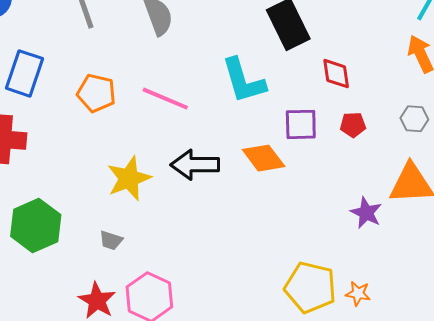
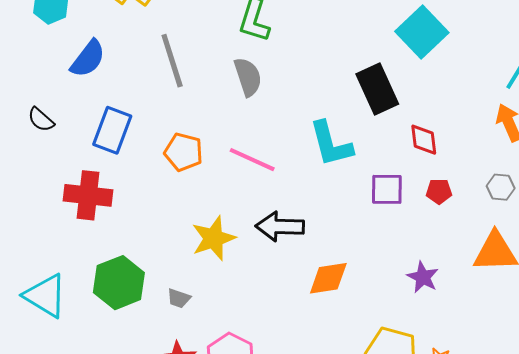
orange diamond: (264, 158) -> (328, 278), moved, turned -63
purple star: (366, 213) -> (423, 277), moved
gray trapezoid: (111, 240) -> (179, 298), moved

